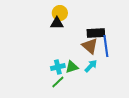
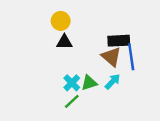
yellow circle: (60, 13) -> (61, 21), moved
black triangle: (57, 23) -> (64, 42), moved
cyan cross: (58, 67) -> (72, 83), turned -32

